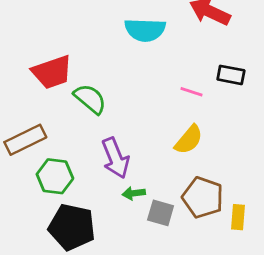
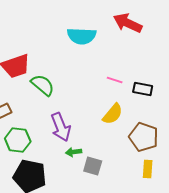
black rectangle: (231, 75) -> (143, 89), moved
brown pentagon: (203, 197) -> (144, 137), moved

